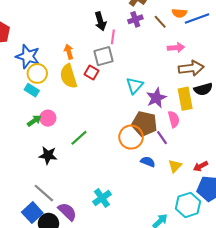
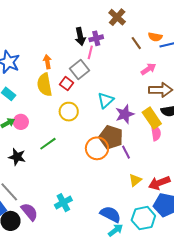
purple cross: (135, 19) -> (96, 38), moved
pink arrow: (176, 48) -> (148, 69), turned -35
gray square: (103, 56) -> (79, 69), turned -30
yellow circle: (37, 73) -> (69, 112), moved
yellow rectangle: (185, 99) -> (152, 118), turned -30
pink semicircle: (174, 119) -> (156, 133), moved
blue semicircle: (148, 162) -> (110, 214), moved, size x1.5
red arrow: (201, 166) -> (159, 183), size x1.5

